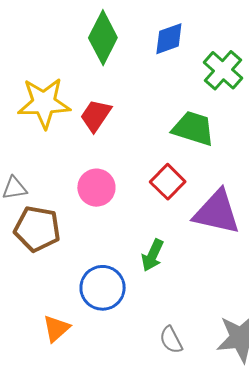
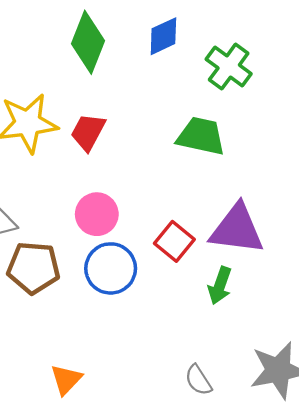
red square: (168, 182) -> (174, 241), moved
green arrow: (152, 255) -> (220, 286), moved
blue circle: (103, 288) -> (111, 268), moved

